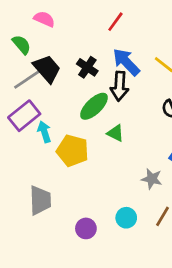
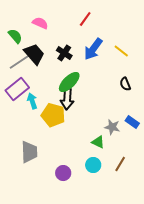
pink semicircle: (44, 19) -> (40, 23), moved
blue arrow: (126, 62) -> (93, 49), turned -100
black arrow: (120, 86) -> (67, 99), moved
green triangle: (115, 133) -> (98, 142), moved
gray star: (152, 179) -> (112, 127), moved

